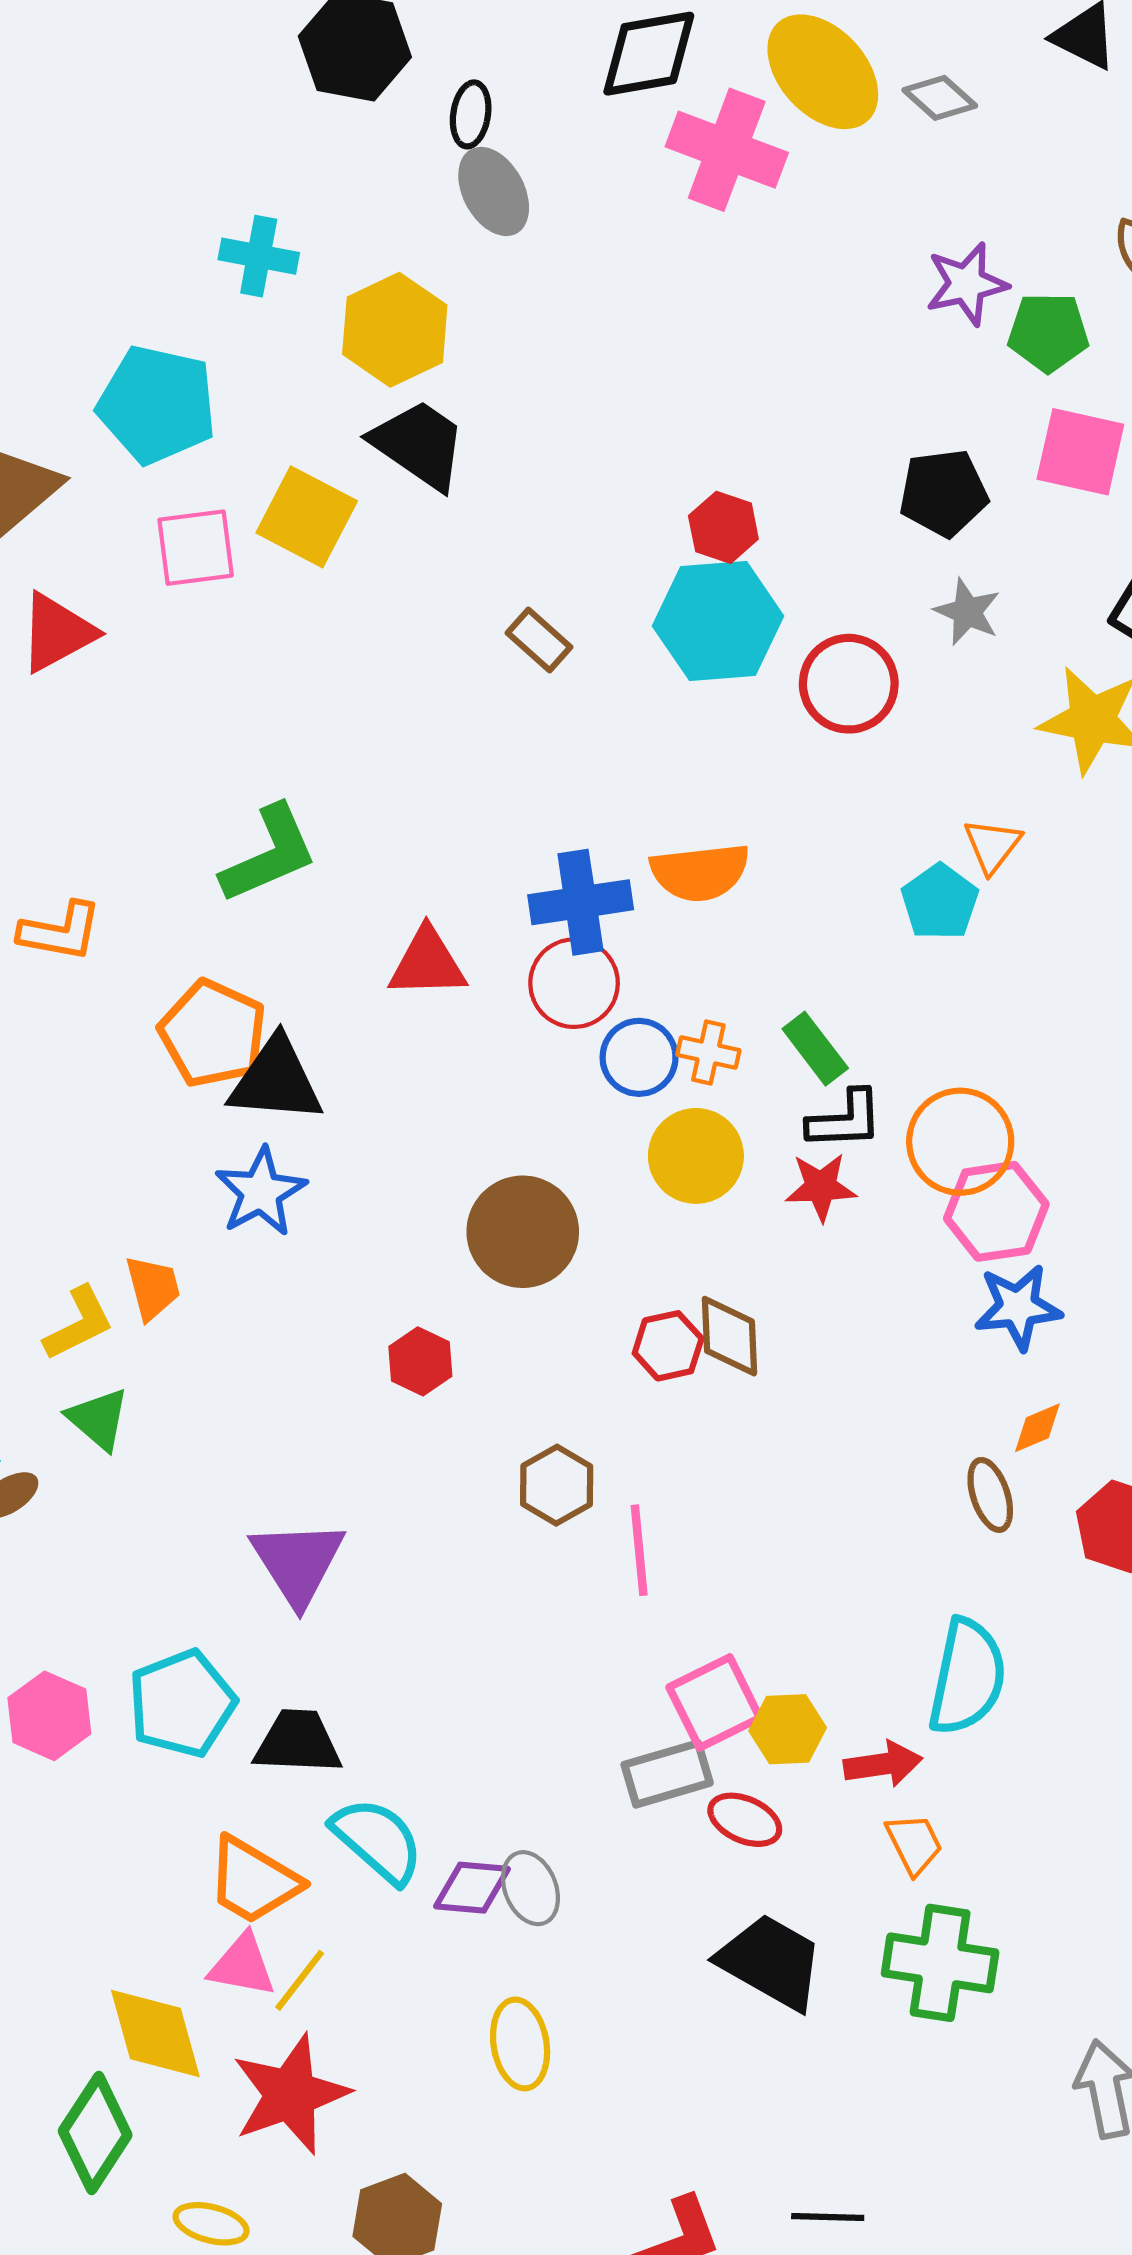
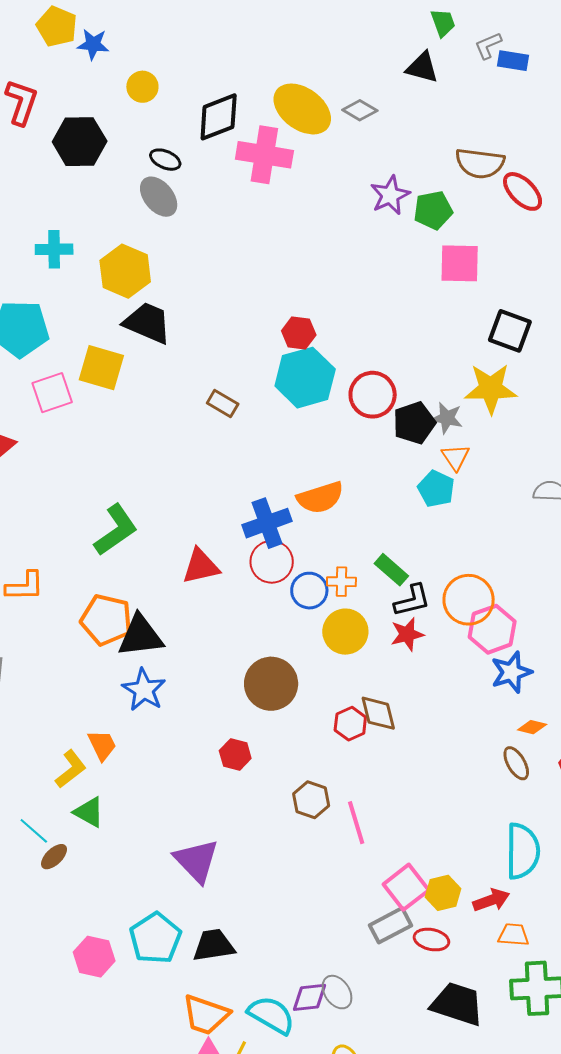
black ellipse: (471, 114) -> (165, 160), moved, turned -64
black pentagon: (943, 493) -> (414, 423), moved
gray star: (967, 612) -> (447, 418), moved
orange diamond: (1037, 1428) -> (532, 727), turned 48
cyan semicircle: (378, 1840) -> (271, 1015), moved
orange trapezoid: (914, 1844) -> (513, 935), turned -48

